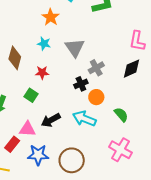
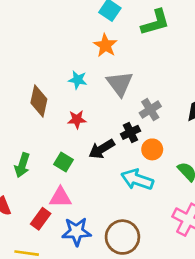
orange star: (51, 17) -> (105, 45), moved
green square: (31, 95) -> (64, 162), moved
black arrow: (51, 120) -> (102, 149), moved

